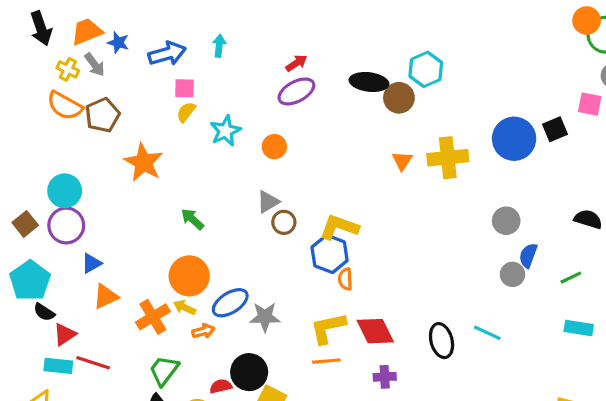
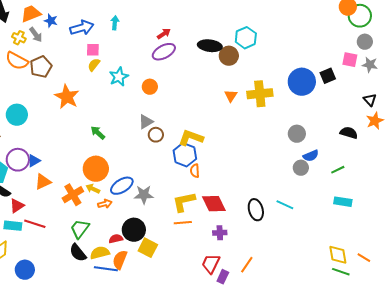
purple circle: (66, 225) -> (18, 160), moved
blue semicircle: (528, 255) -> (311, 156), turned -133

